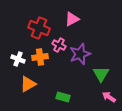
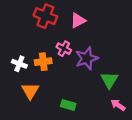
red cross: (39, 28) -> (45, 16), moved
orange triangle: (28, 84) -> (30, 91), turned -30

